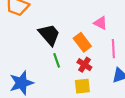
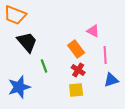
black trapezoid: (49, 35) -> (27, 42), moved
green line: (57, 60) -> (44, 66), moved

